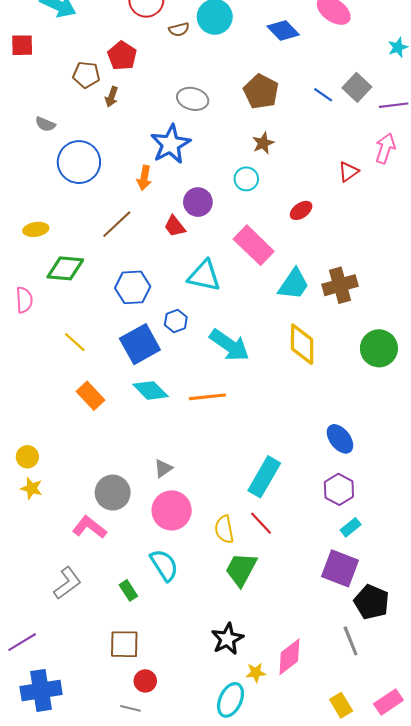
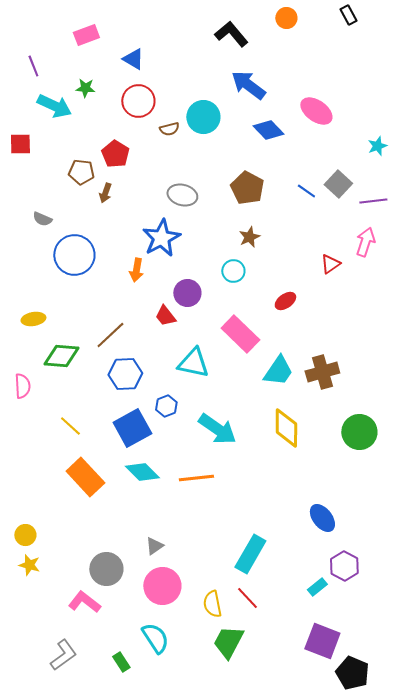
brown line: (117, 224) -> (110, 335), moved
orange rectangle: (91, 396) -> (85, 477), size x1.4
purple hexagon: (339, 489) -> (344, 566), moved
cyan rectangle: (351, 527) -> (317, 587), moved

